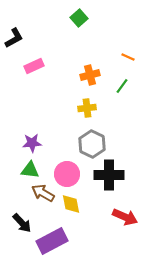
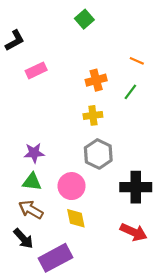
black cross: (109, 175) -> (136, 187), moved
brown arrow: (43, 193) -> (31, 210), moved

